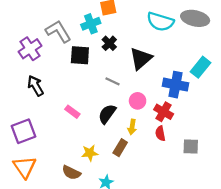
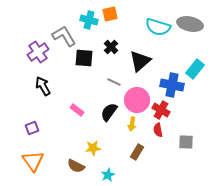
cyan cross: (91, 24) -> (89, 20), moved, turned 36
pink circle: (138, 101) -> (137, 100), size x1.6
purple square: (24, 131) -> (32, 128), size x0.6
brown rectangle: (120, 148) -> (137, 152), moved

